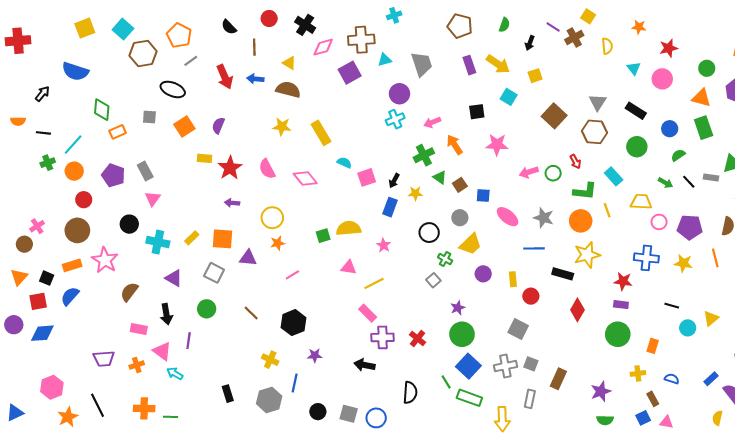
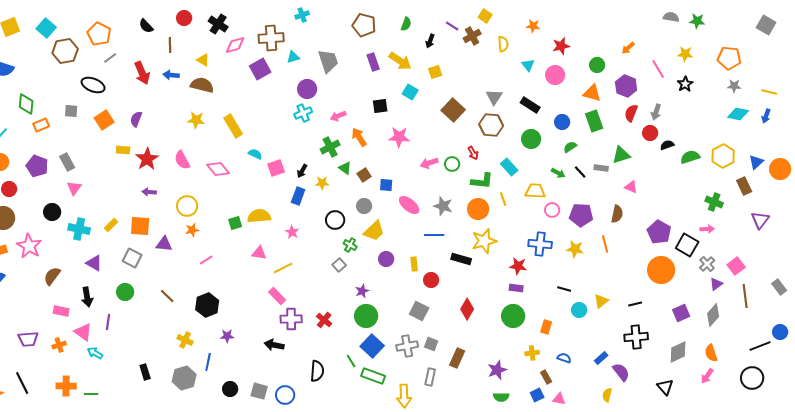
red diamond: (577, 310) -> (467, 309), moved

